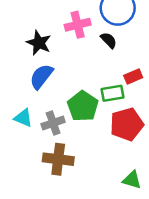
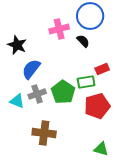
black star: (39, 43) -> (17, 45), moved
gray cross: (53, 123) -> (37, 94), moved

